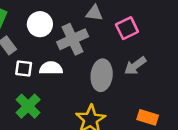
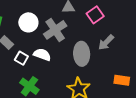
white semicircle: (51, 68) -> (42, 55), turned 30
white square: (24, 69) -> (21, 58), turned 32

